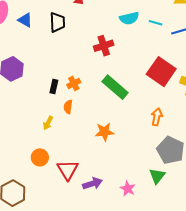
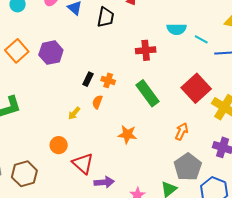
orange cross: (74, 83) -> (108, 80), turned 32
red triangle: (68, 170) -> (83, 163), turned -30

